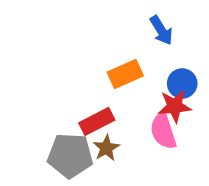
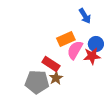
red rectangle: (97, 121) -> (51, 64), turned 60
pink semicircle: (163, 131) -> (75, 50), moved, turned 48

